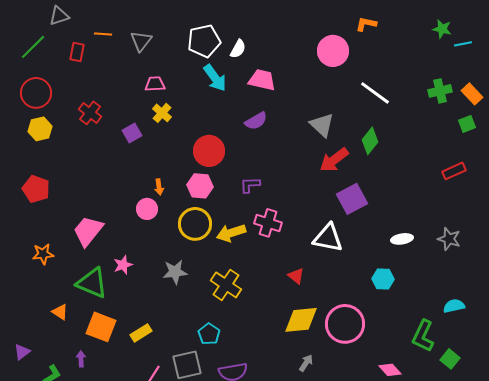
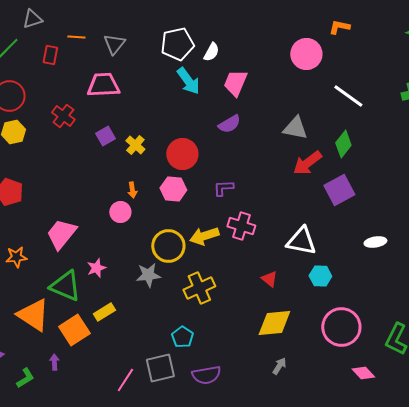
pink trapezoid: (262, 80) -> (235, 83), turned -80
pink trapezoid: (155, 84) -> (103, 85), moved, size x1.6
yellow cross: (162, 113) -> (135, 145), moved
gray triangle: (322, 125) -> (295, 128), turned -32
purple square: (352, 199) -> (339, 190), moved
yellow circle: (195, 224) -> (168, 246), moved
cyan hexagon: (383, 279) -> (320, 276), moved
yellow cross: (226, 285) -> (199, 288), turned 32
orange triangle: (60, 312) -> (33, 315), size x2.0
pink circle: (345, 324) -> (341, 327), moved
orange square: (101, 327) -> (74, 330), turned 36
yellow rectangle: (141, 333) -> (104, 312), moved

